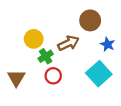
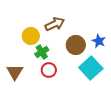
brown circle: (90, 20) -> (76, 45), moved
brown arrow: (68, 43) -> (55, 24), moved

